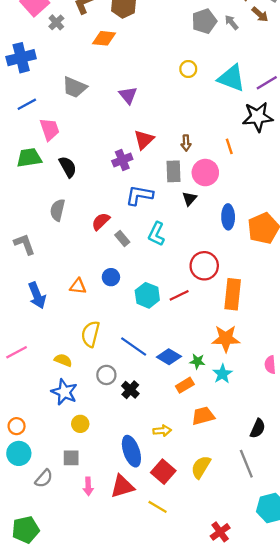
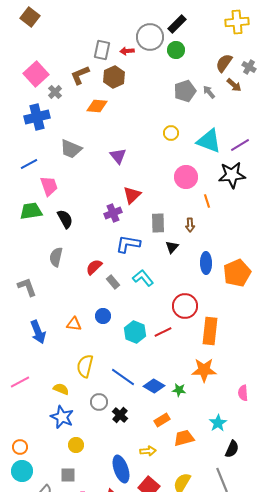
blue cross: (21, 58) -> (37, 117), moved
brown arrow: (186, 143) -> (190, 225), moved
pink circle: (205, 173) -> (186, 177), moved
cyan L-shape: (156, 234) -> (143, 278), turned 115
cyan star: (222, 374) -> (218, 423), moved
orange rectangle: (185, 385) -> (162, 420), moved

